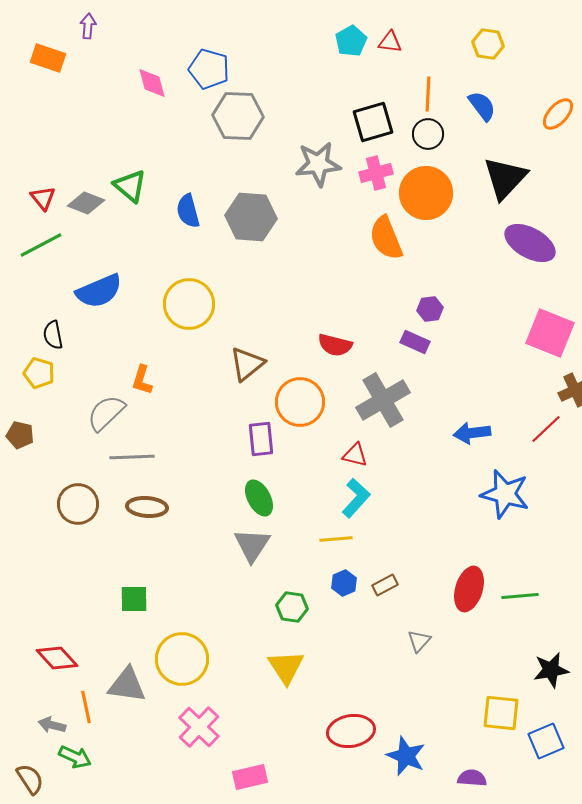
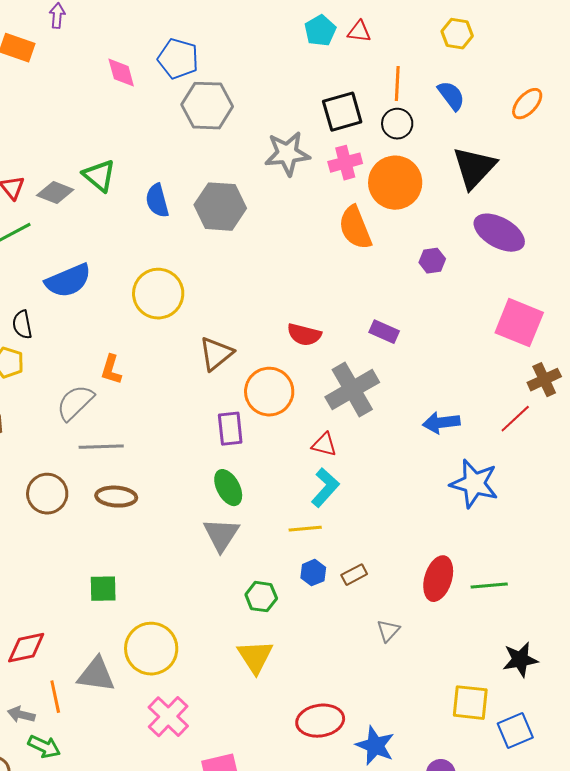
purple hexagon: (430, 309) -> (432, 261), moved
red diamond: (57, 658) -> (26, 648), turned -60

